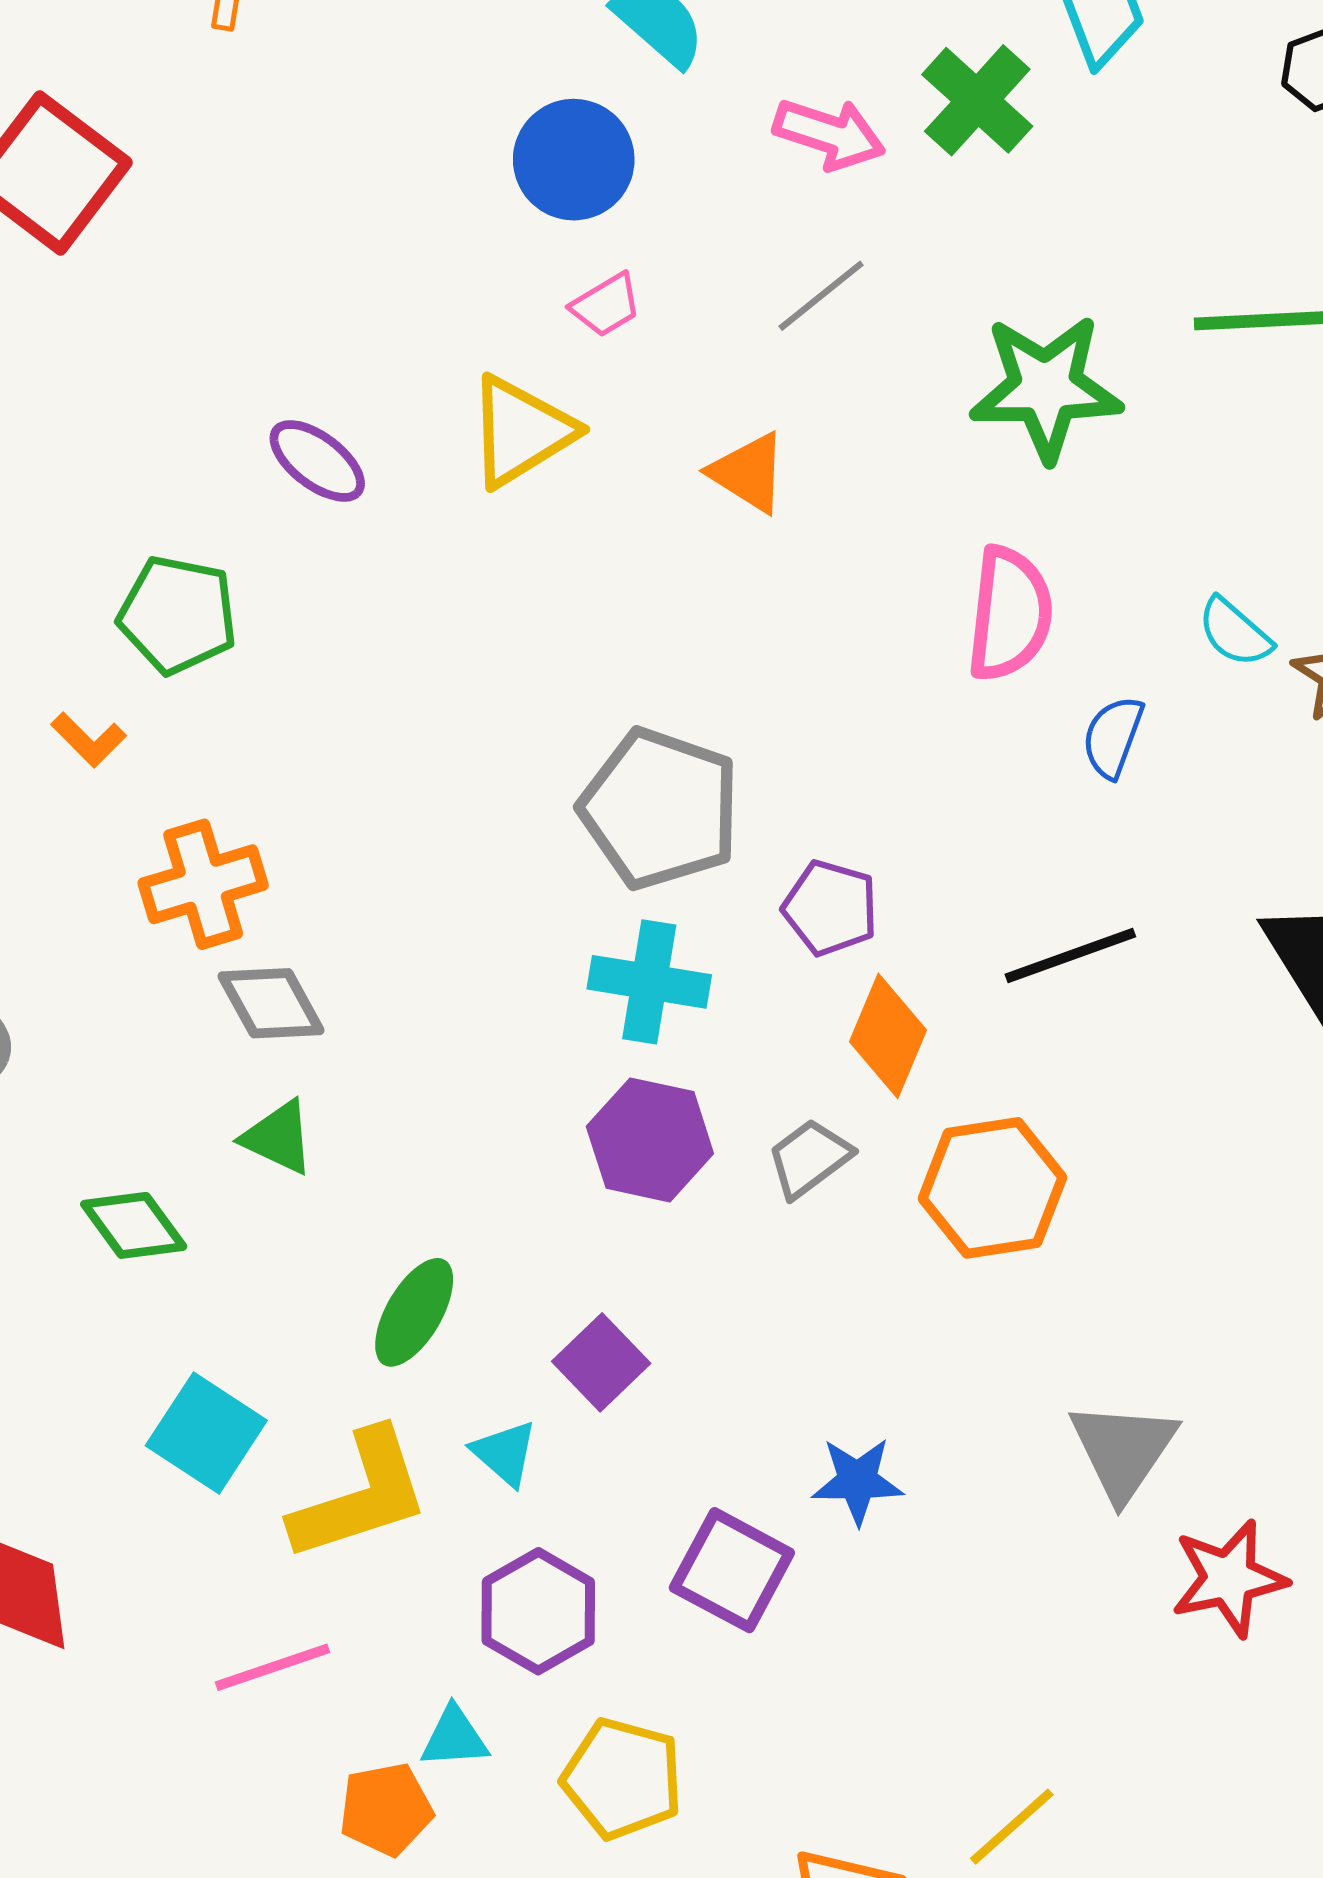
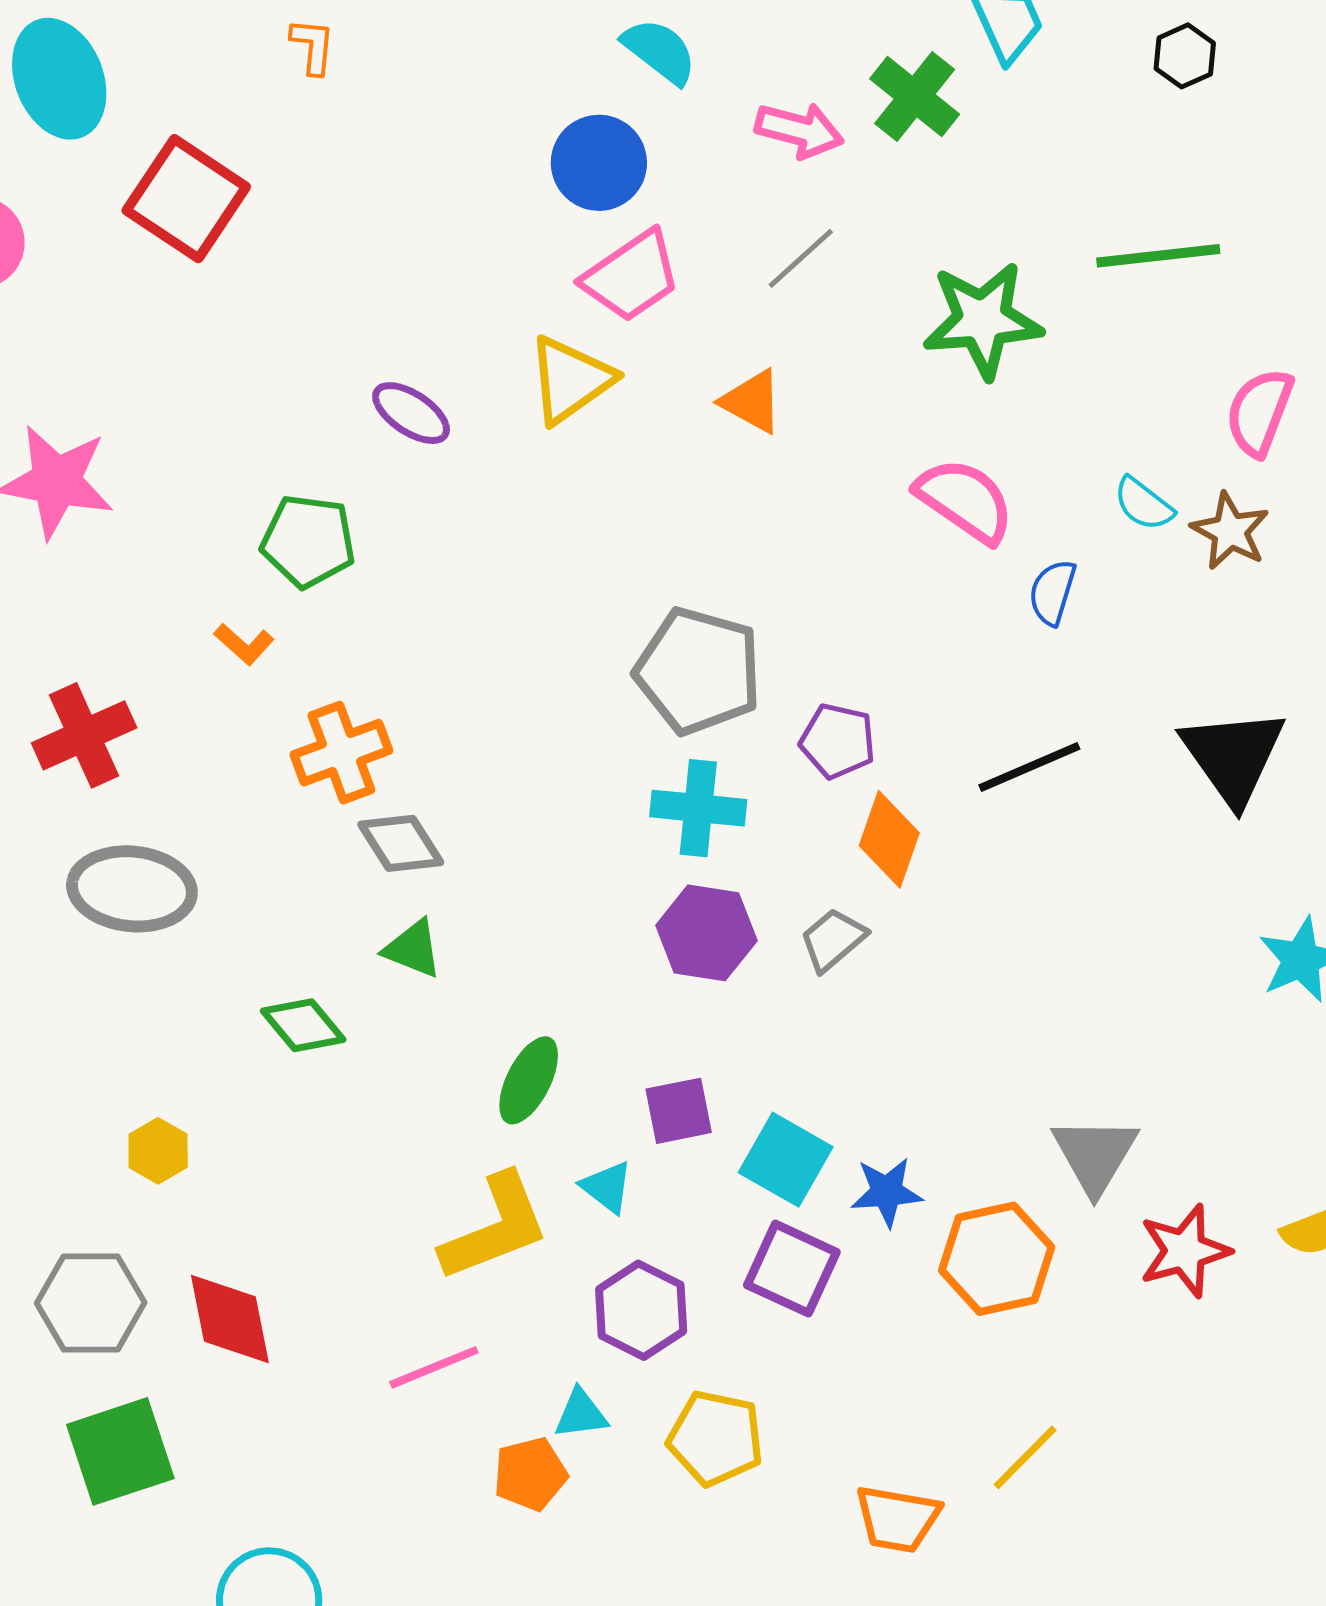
pink trapezoid: (606, 305) -> (631, 276), size x1.8
pink semicircle: (1010, 614) -> (965, 500), turned -58
orange hexagon: (993, 1188) -> (997, 1259), moved
purple square: (601, 1362) -> (679, 1111), turned 36
cyan square: (206, 1433) -> (786, 1160), moved

